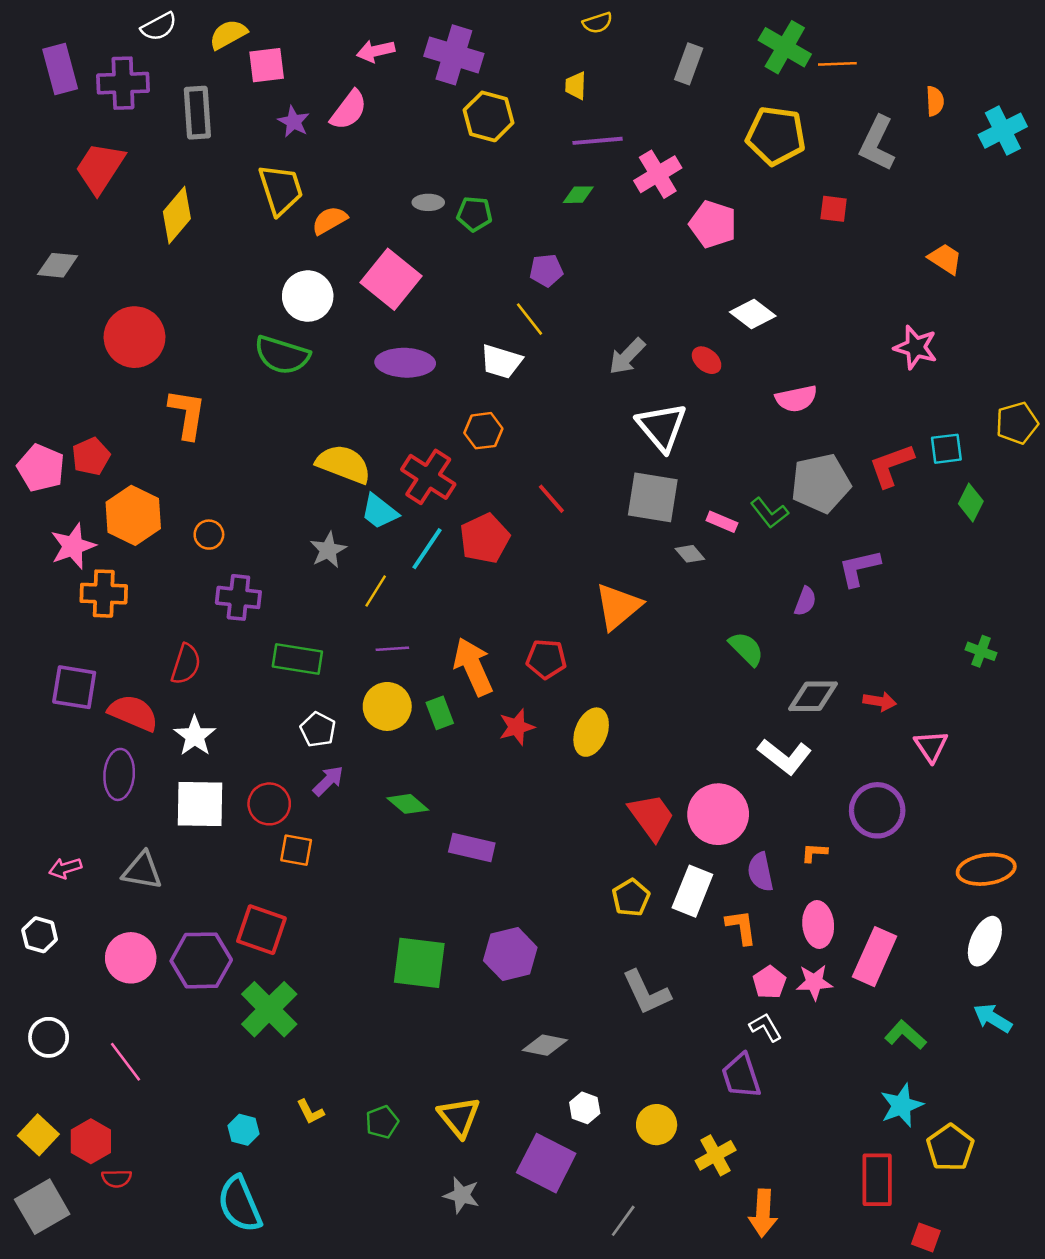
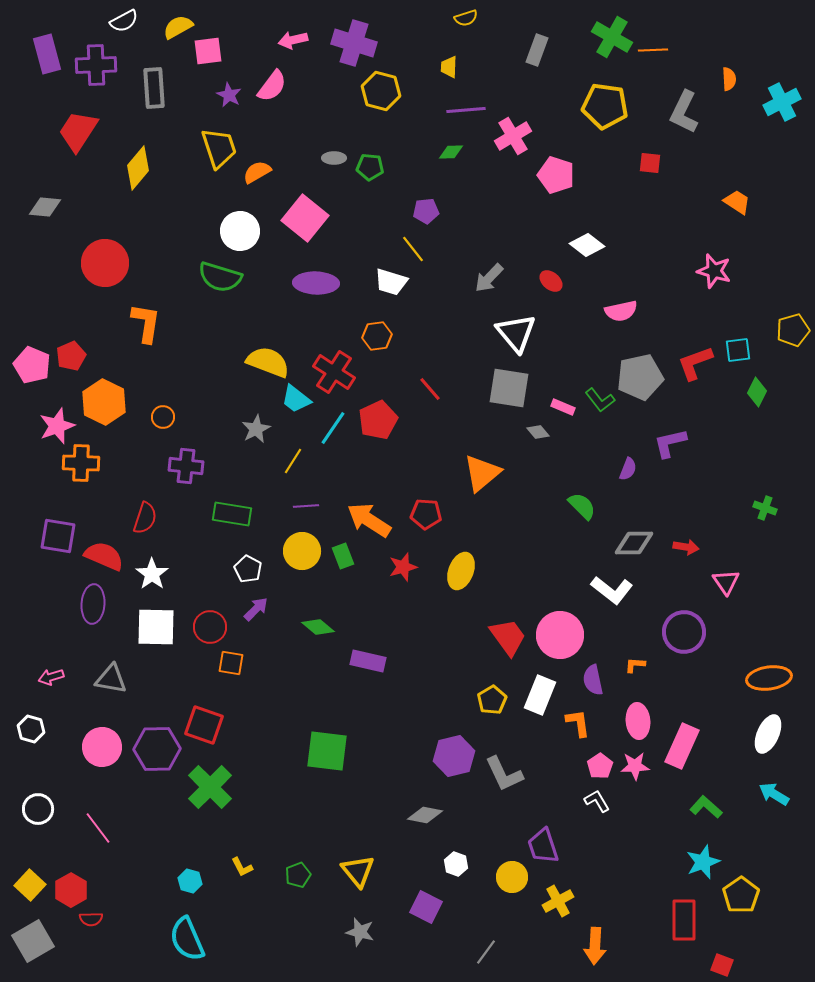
orange arrow: (473, 667) -> (369, 520), turned -33
purple hexagon: (510, 954) -> (454, 756), moved
purple trapezoid: (741, 1076) -> (543, 846), moved
purple square: (546, 1163) -> (426, 907), size x0.7

